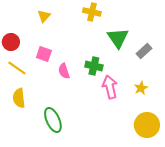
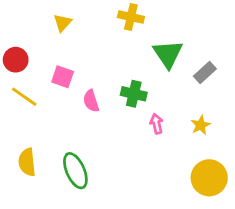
pink arrow: (110, 87) -> (157, 124), size x0.6
yellow semicircle: (19, 98) -> (27, 162), moved

